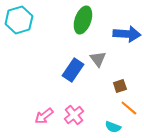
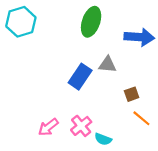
gray triangle: (98, 59) -> (107, 65), turned -48
cyan semicircle: (113, 127) -> (103, 139), moved

